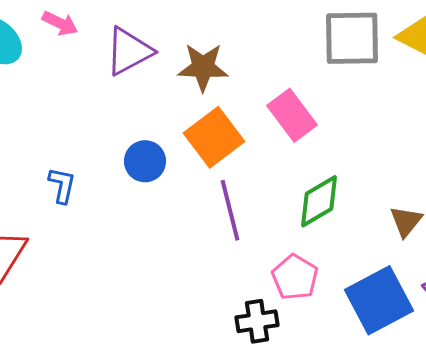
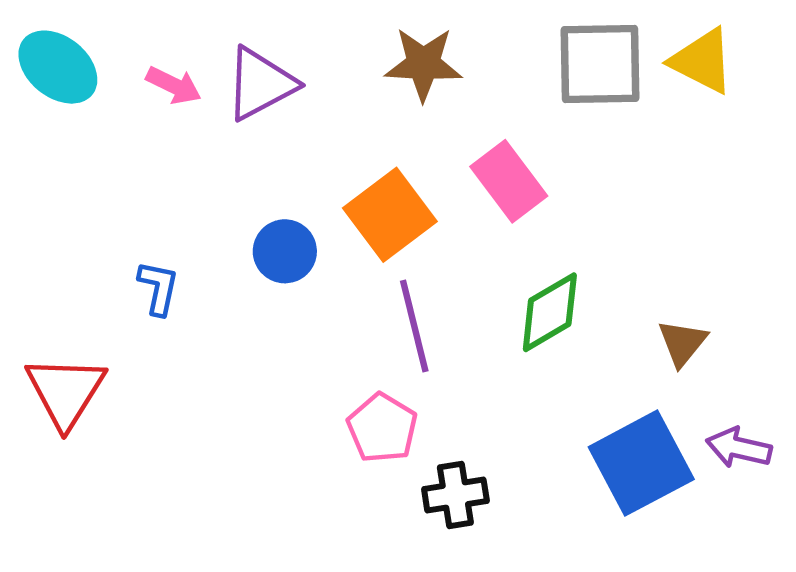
pink arrow: (60, 23) -> (174, 85), moved
brown star: (203, 67) -> (423, 64), moved
pink pentagon: (295, 277) -> (382, 428), moved

